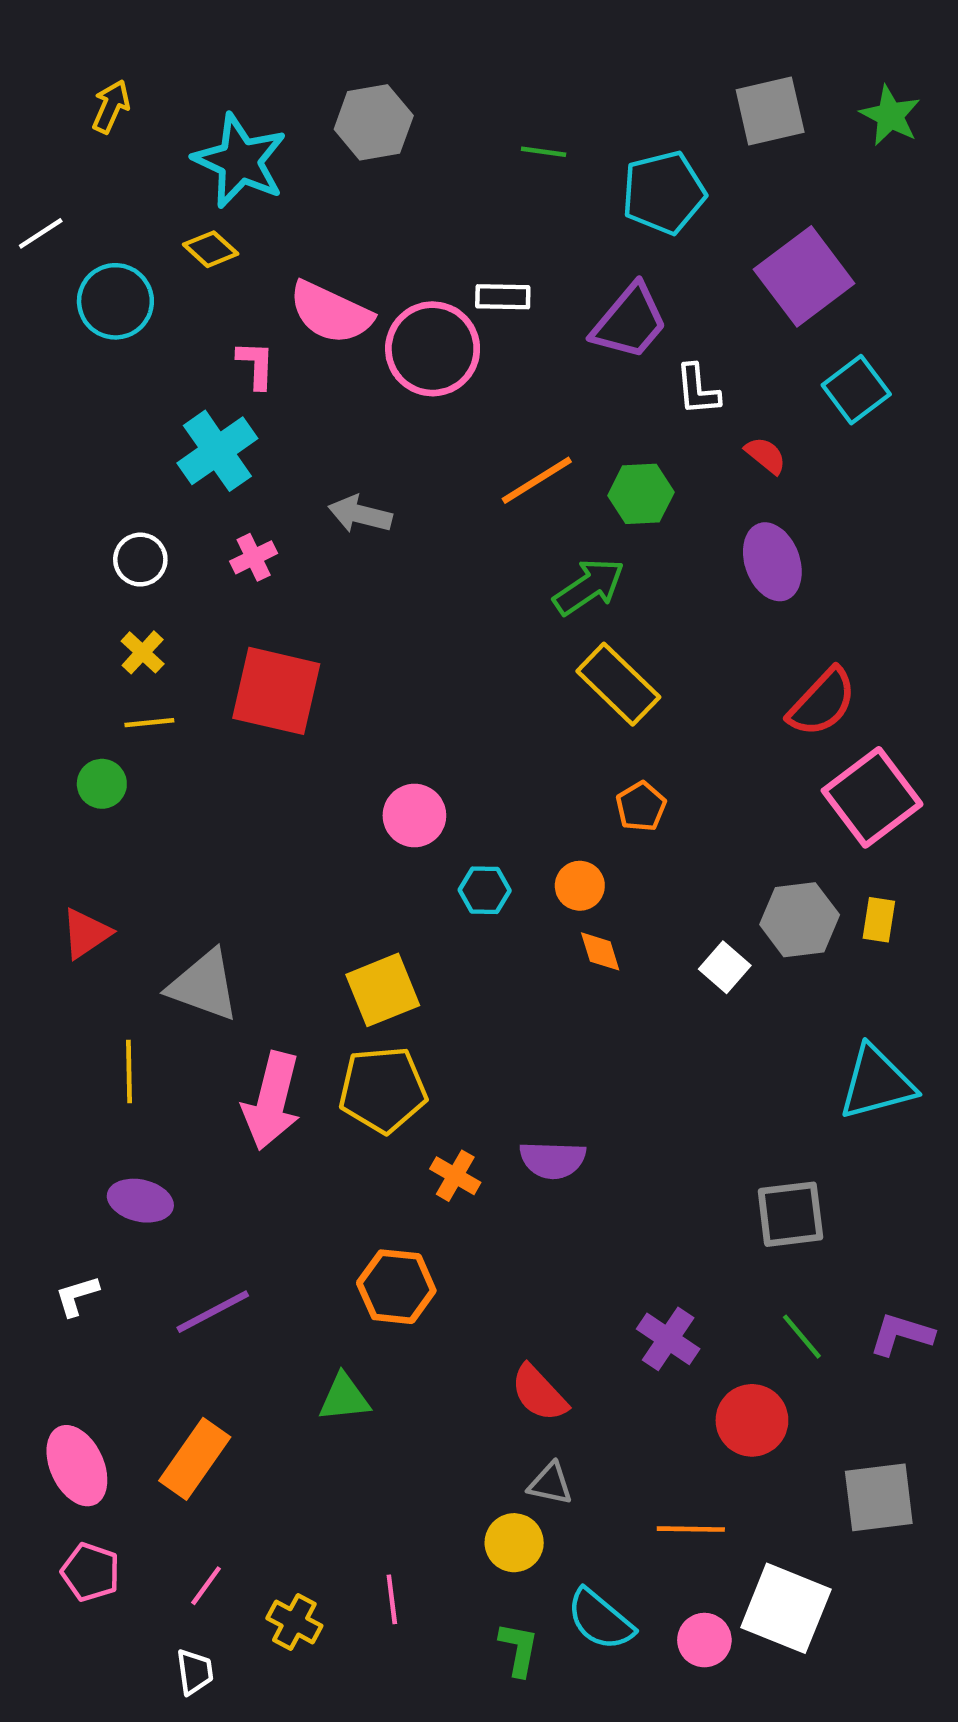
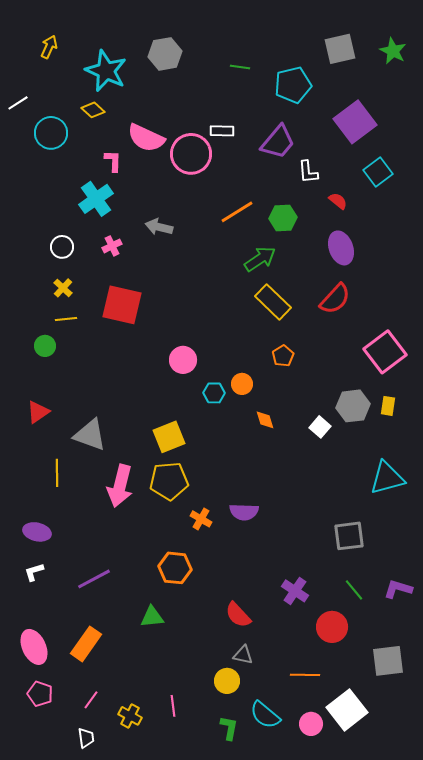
red semicircle: (822, 702) -> (335, 299), moved
orange circle: (580, 886) -> (242, 384), moved
purple ellipse: (140, 1201) -> (37, 532), moved
white square: (786, 1608) -> (347, 710), turned 30

